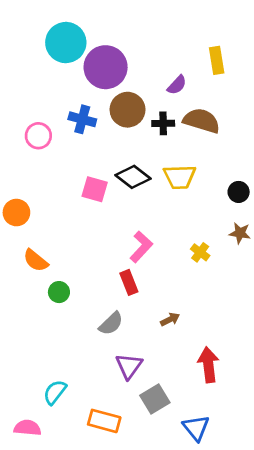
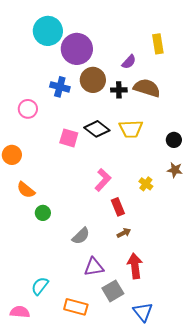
pink circle: (38, 136) -> (28, 109), moved
red rectangle: (129, 282) -> (118, 207), moved
red arrow: (208, 365) -> (135, 266), moved
purple triangle: (129, 366) -> (94, 267), turned 45

